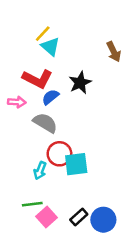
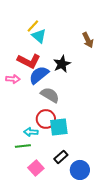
blue semicircle: (50, 97) -> (39, 75), size x1.5
gray semicircle: (45, 123) -> (50, 95), moved
cyan arrow: (40, 171) -> (31, 132), turned 72
green line: (32, 204) -> (23, 146), moved
black rectangle: (79, 217) -> (61, 157), moved

